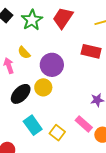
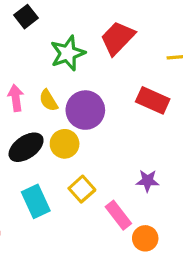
green star: (32, 20) -> (68, 53), moved
yellow semicircle: (24, 53) -> (49, 100), moved
yellow square: (57, 133) -> (82, 189), moved

